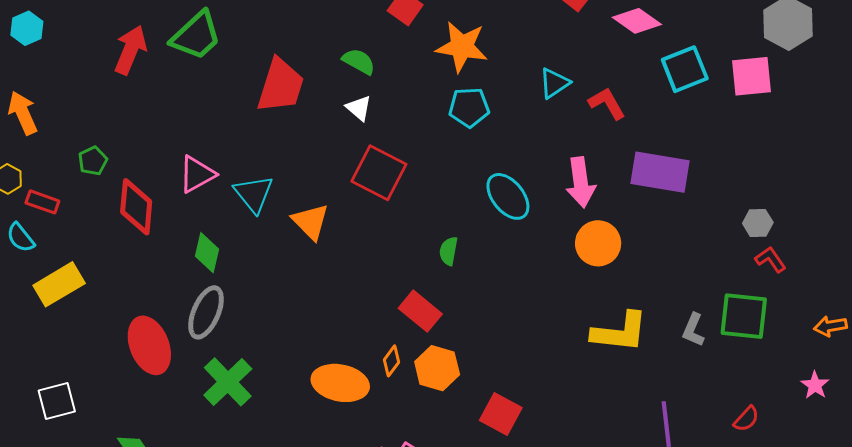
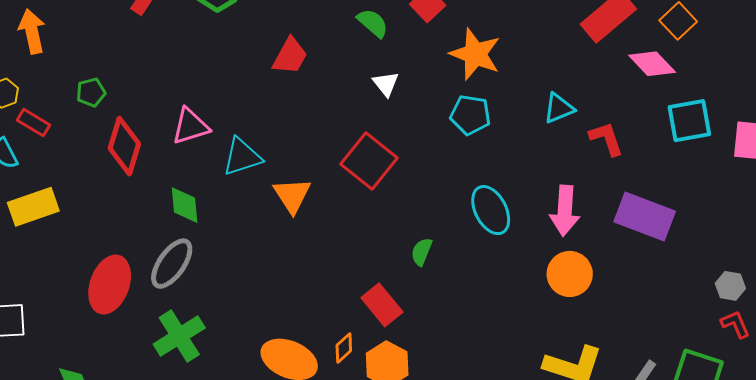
green semicircle: (359, 61) -> (373, 23), moved
red trapezoid: (281, 86) -> (290, 56), size x0.7
white triangle: (359, 108) -> (386, 84), moved
cyan triangle: (254, 194) -> (242, 157), turned 39
green diamond: (207, 253) -> (185, 205), turned -30
red ellipse: (149, 345) -> (110, 285), turned 30

